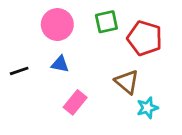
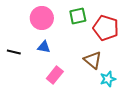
black line: (19, 71) -> (14, 52), turned 32

